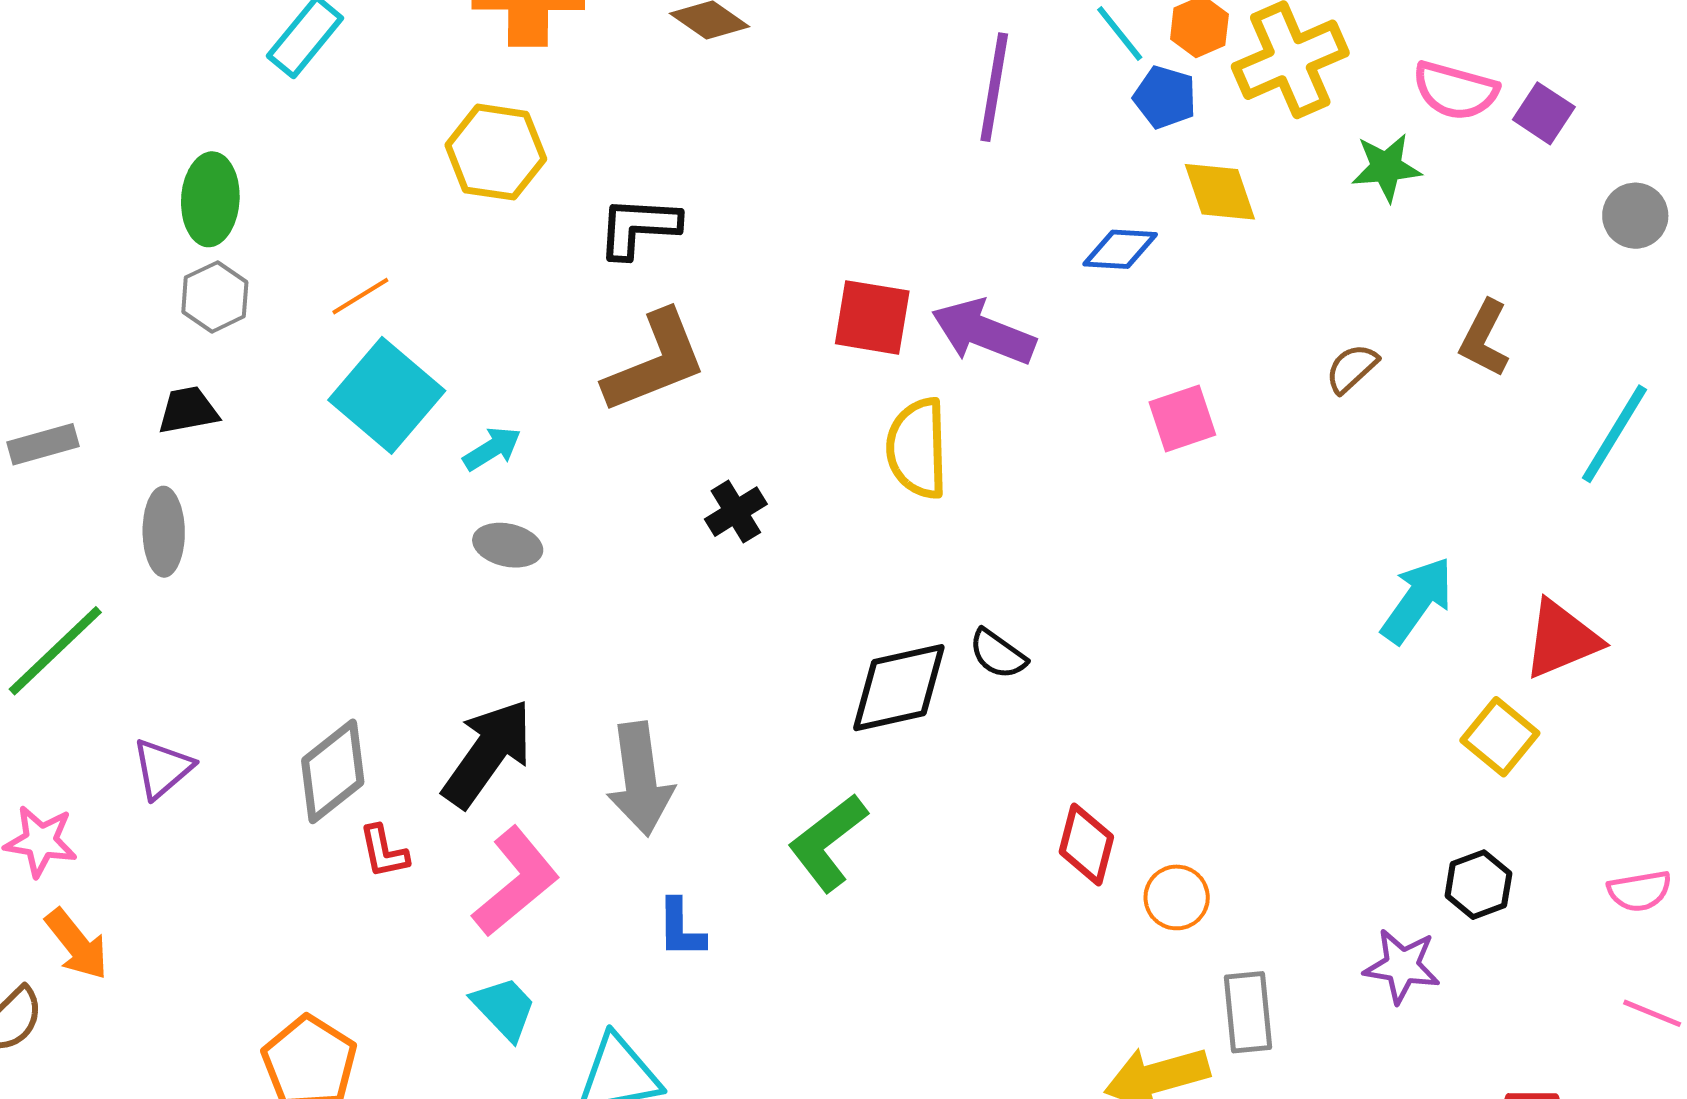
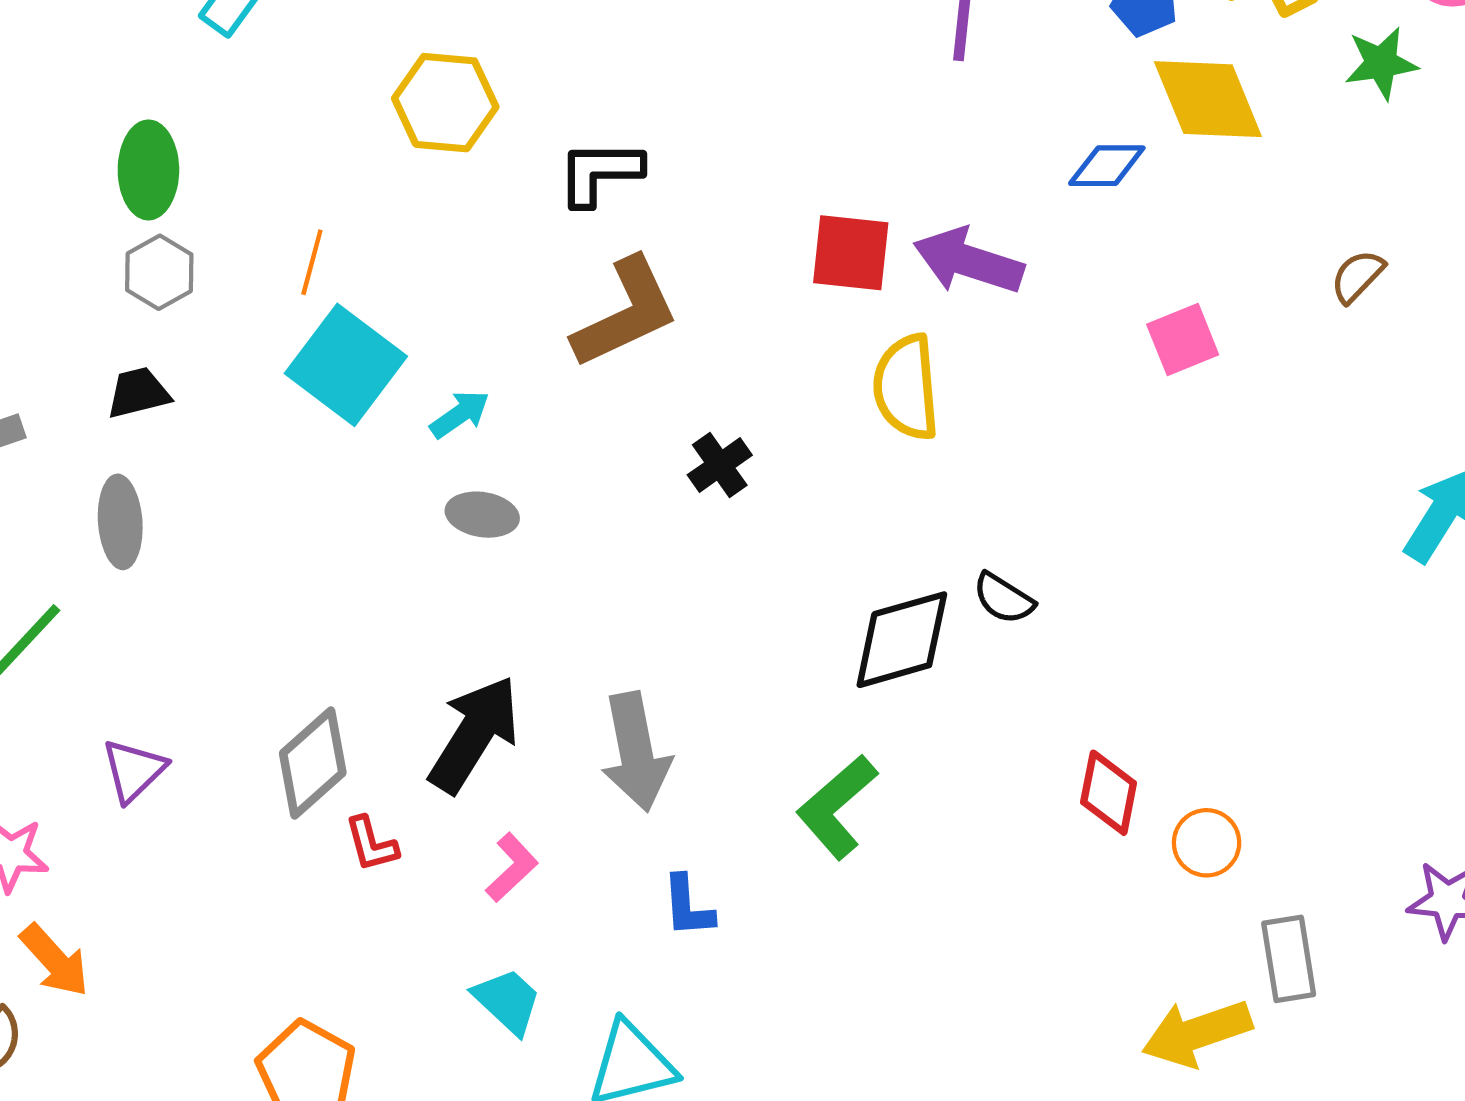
yellow diamond: (1220, 192) -> (1208, 99), size x1.4
orange line: (360, 296) -> (312, 262), turned -40
pink L-shape: (516, 882) -> (512, 867), size x0.6

